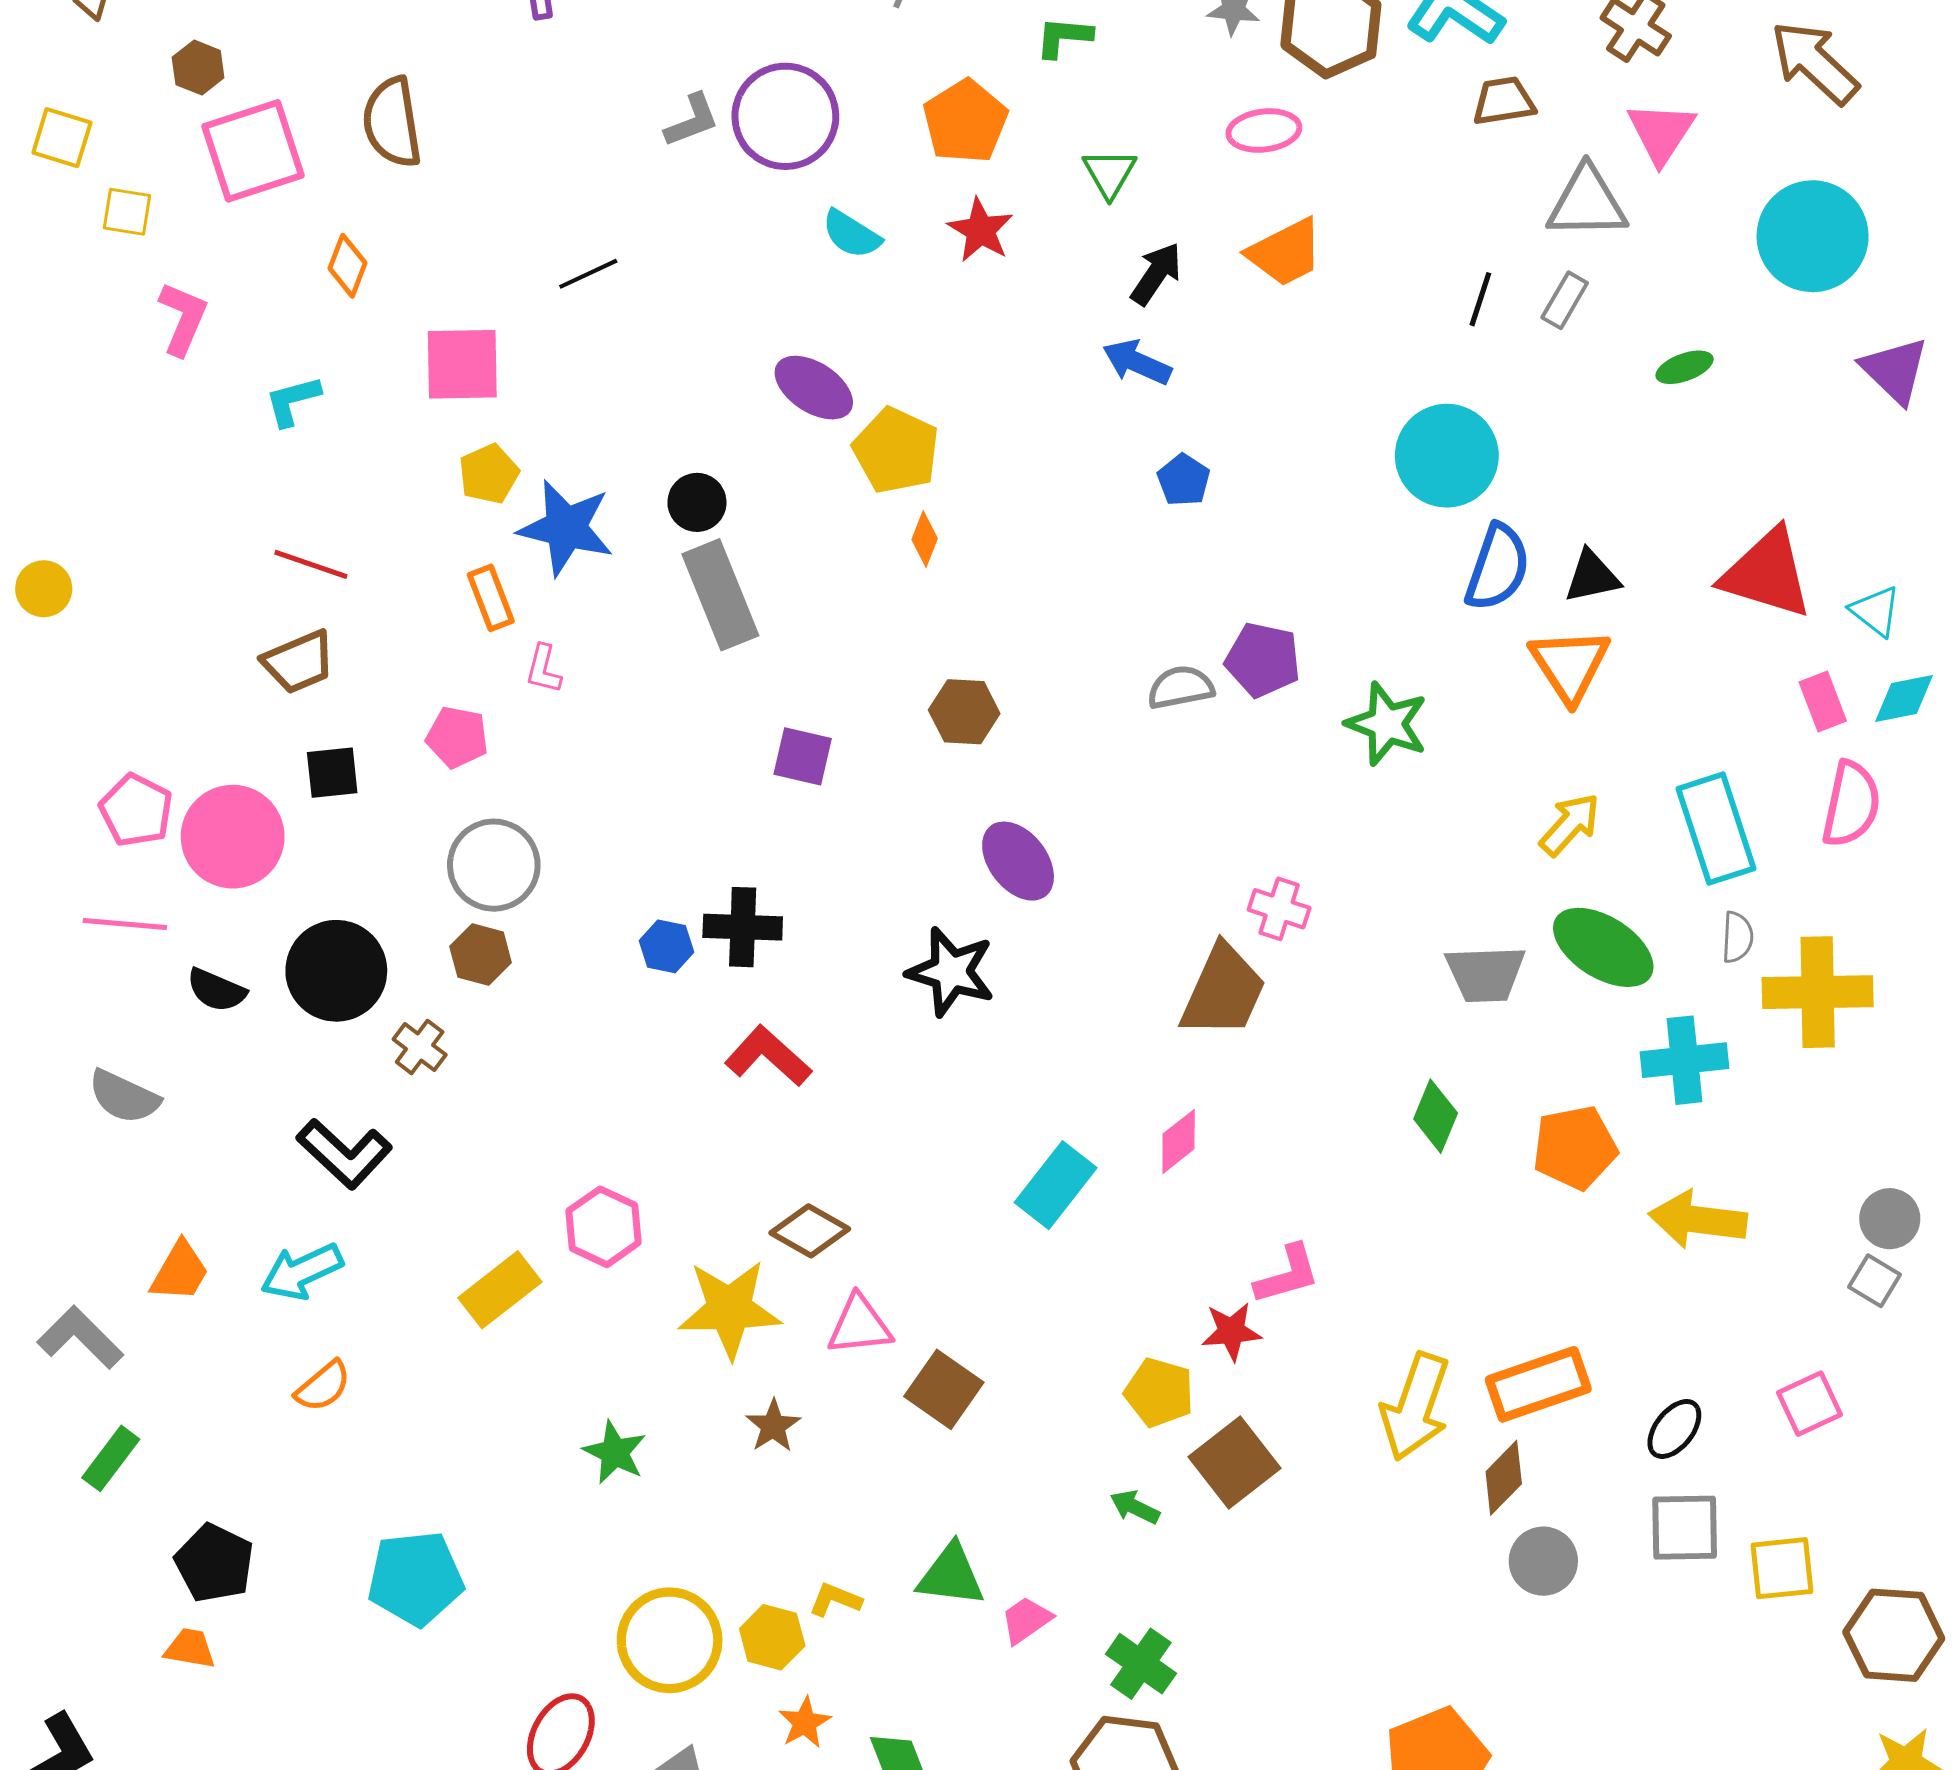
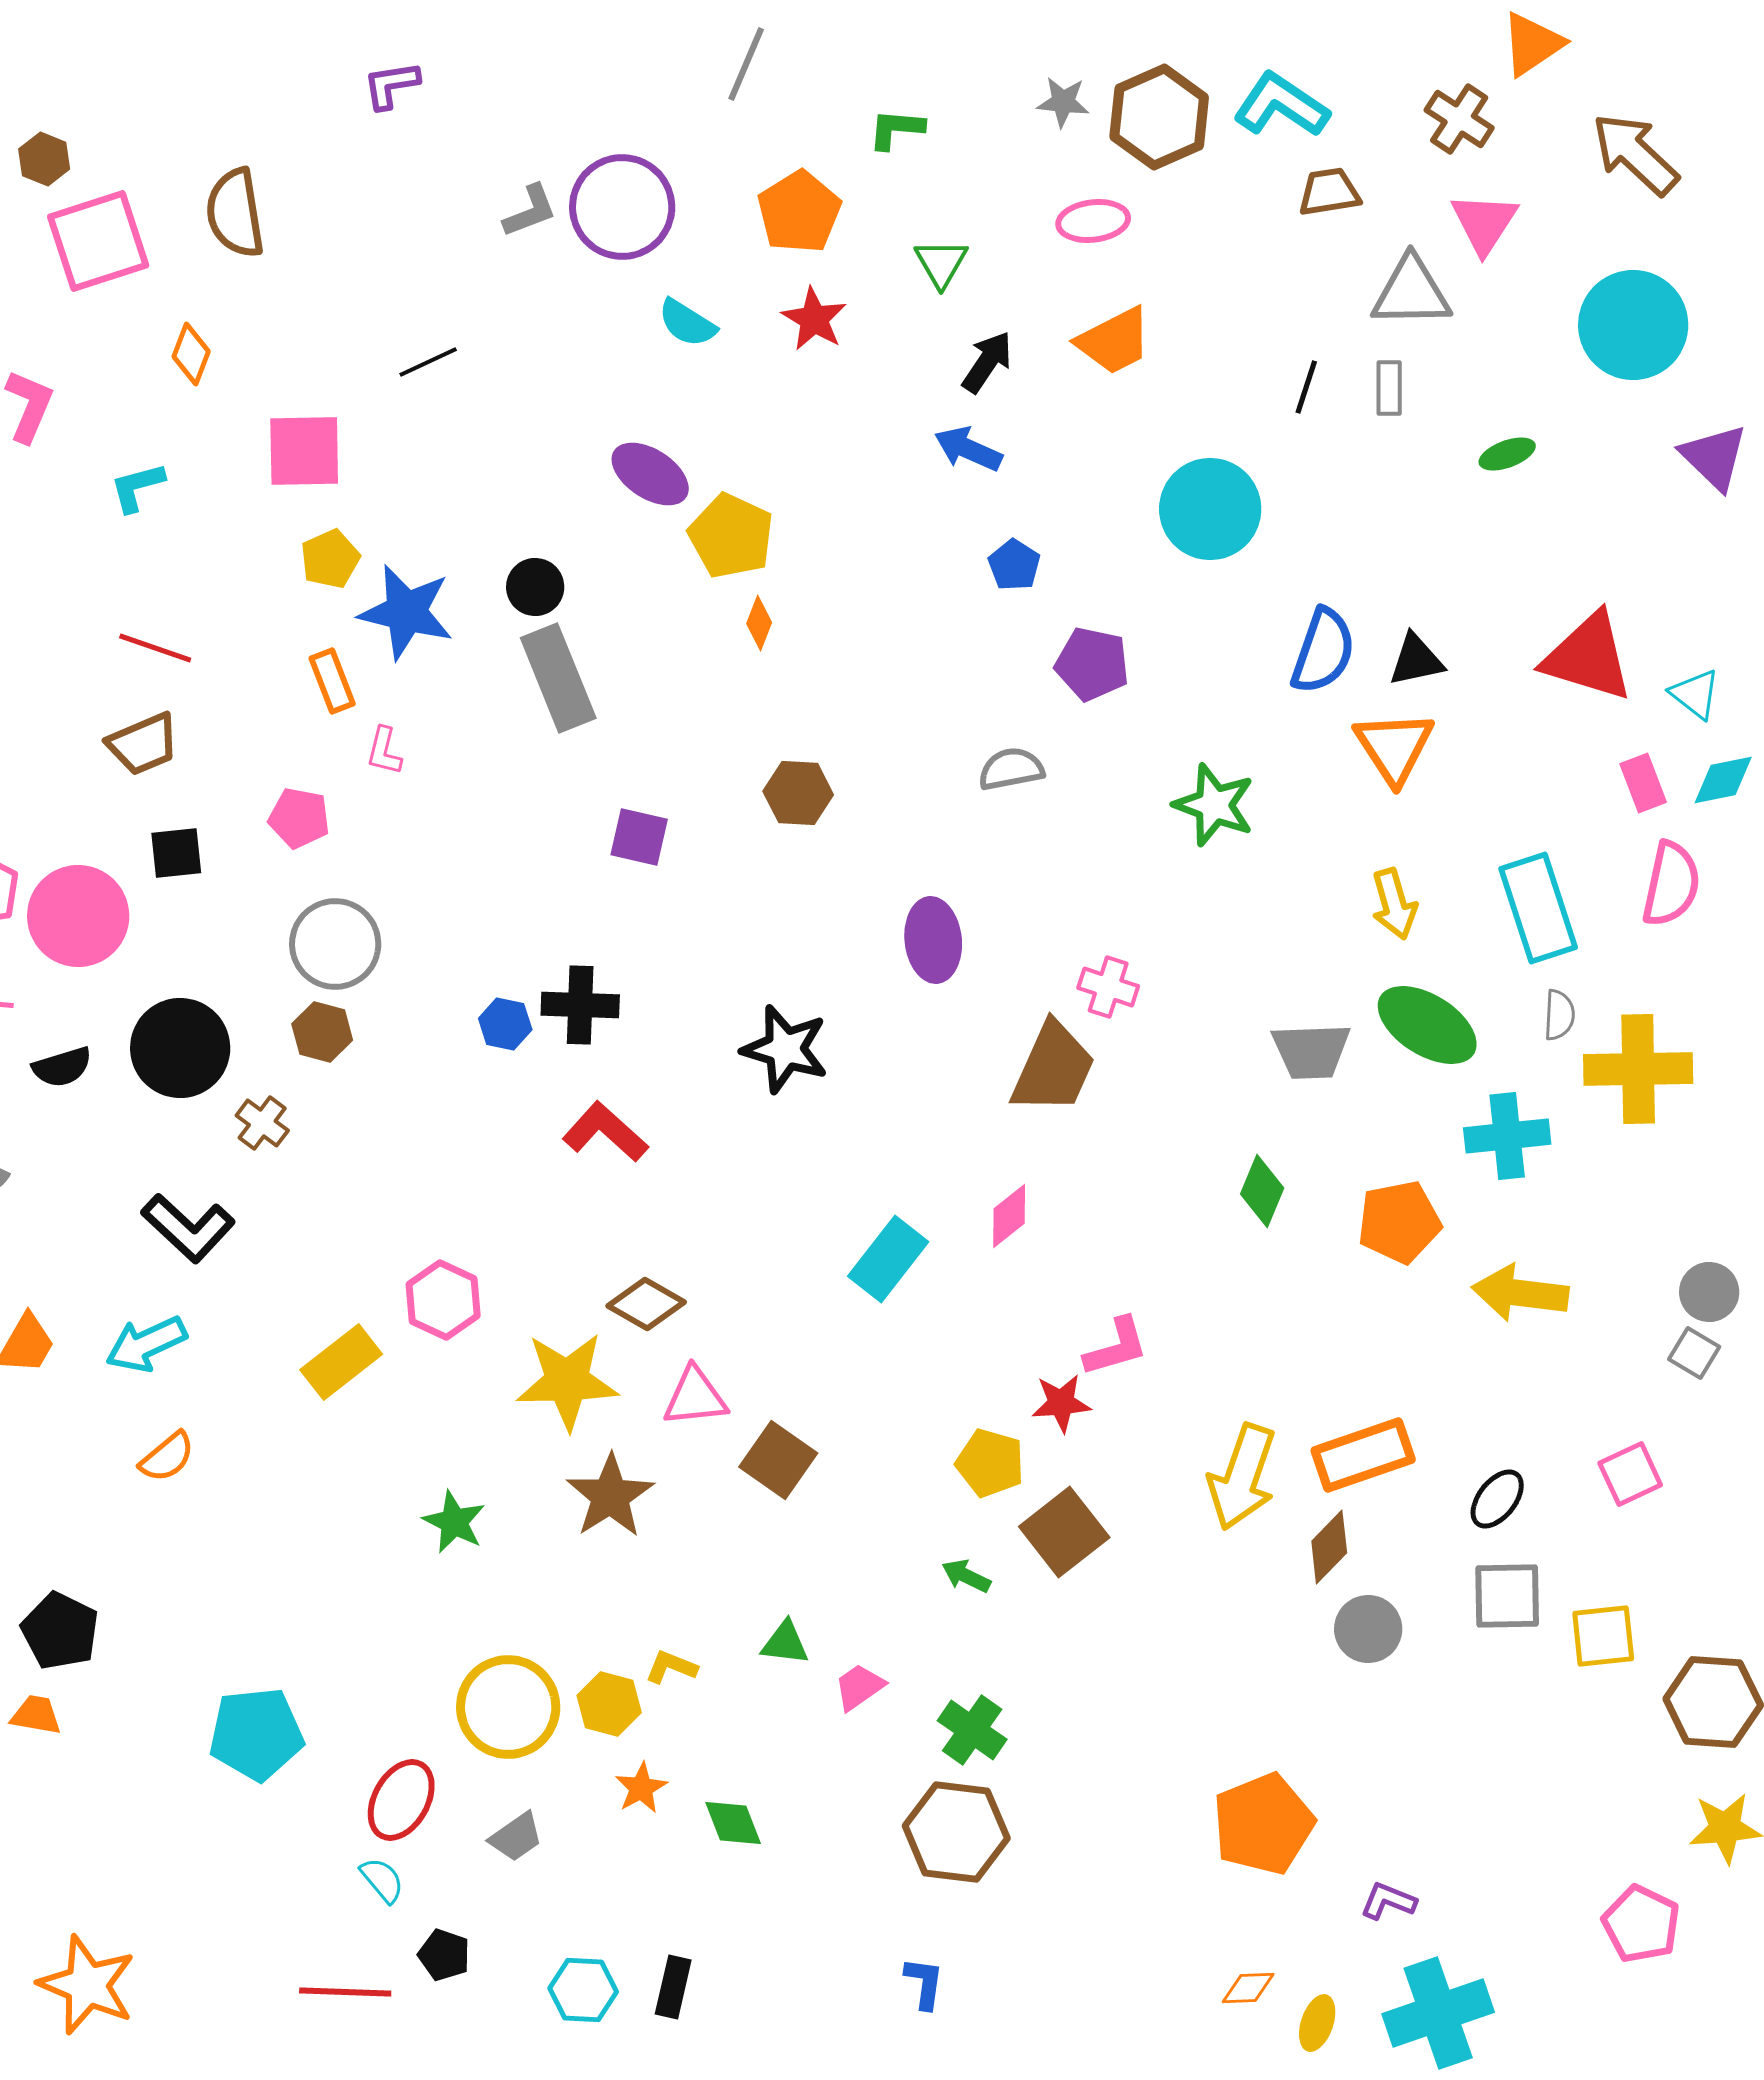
gray rectangle: (1565, 300) -> (1389, 388), turned -30
cyan circle: (1447, 456) -> (1210, 509), moved
purple pentagon: (1263, 660) -> (1092, 664), moved
yellow arrow: (1570, 824) -> (1394, 904), turned 122
purple ellipse: (1018, 861) -> (933, 940), moved, turned 32
black semicircle: (216, 990) -> (62, 1067), turned -40
brown star: (773, 1426) -> (610, 1496), size x1.6
green triangle: (951, 1575) -> (785, 1643), size x0.7
cyan pentagon: (416, 1578) -> (256, 1734), moved

